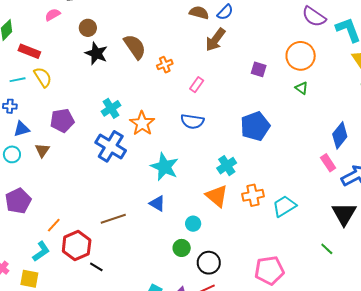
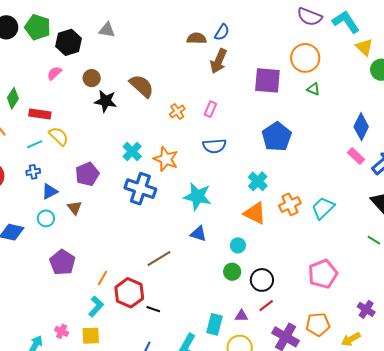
orange cross: (165, 65) -> (177, 112), moved
purple square: (259, 69) -> (267, 80), size x1.8

